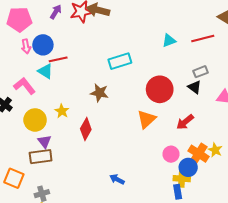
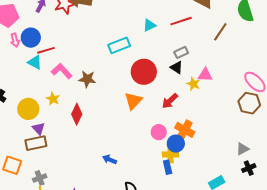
cyan rectangle: (120, 61) -> (119, 45), moved
pink L-shape: (24, 86) -> (62, 71), moved
yellow star: (215, 150) -> (193, 84), moved

